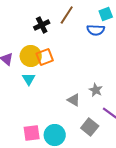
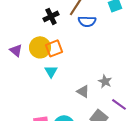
blue semicircle: (96, 30) -> (87, 21), moved
cyan triangle: (29, 79) -> (51, 71), moved

